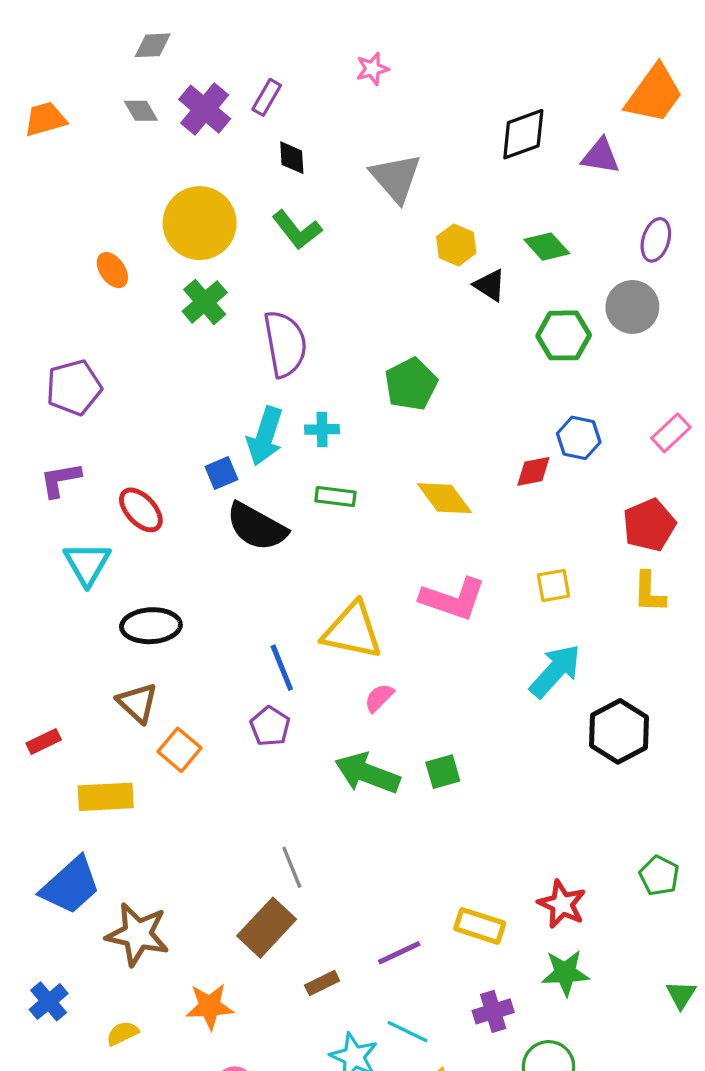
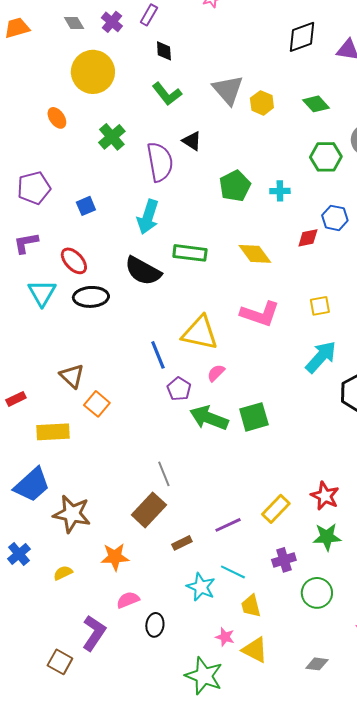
purple cross: (205, 109) -> (112, 22), size x0.7
gray triangle: (396, 178) -> (228, 90), moved
yellow circle: (200, 223) -> (93, 72), moved
black triangle: (490, 285) -> (192, 141), moved
cyan cross: (322, 429) -> (280, 191), moved
blue square: (221, 473) -> (86, 206), moved
green rectangle: (335, 497) -> (190, 253), size x1.4
black ellipse: (151, 626) -> (91, 297), moved
purple pentagon: (270, 726) -> (179, 389), moved
green square: (443, 772) -> (254, 417), size x1.4
yellow rectangle: (480, 926) -> (276, 509), turned -64

